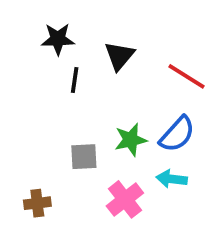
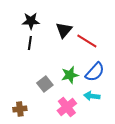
red line: (187, 76) -> (87, 41), moved
black line: (75, 80) -> (30, 43), moved
gray square: (84, 157) -> (45, 84), turned -35

